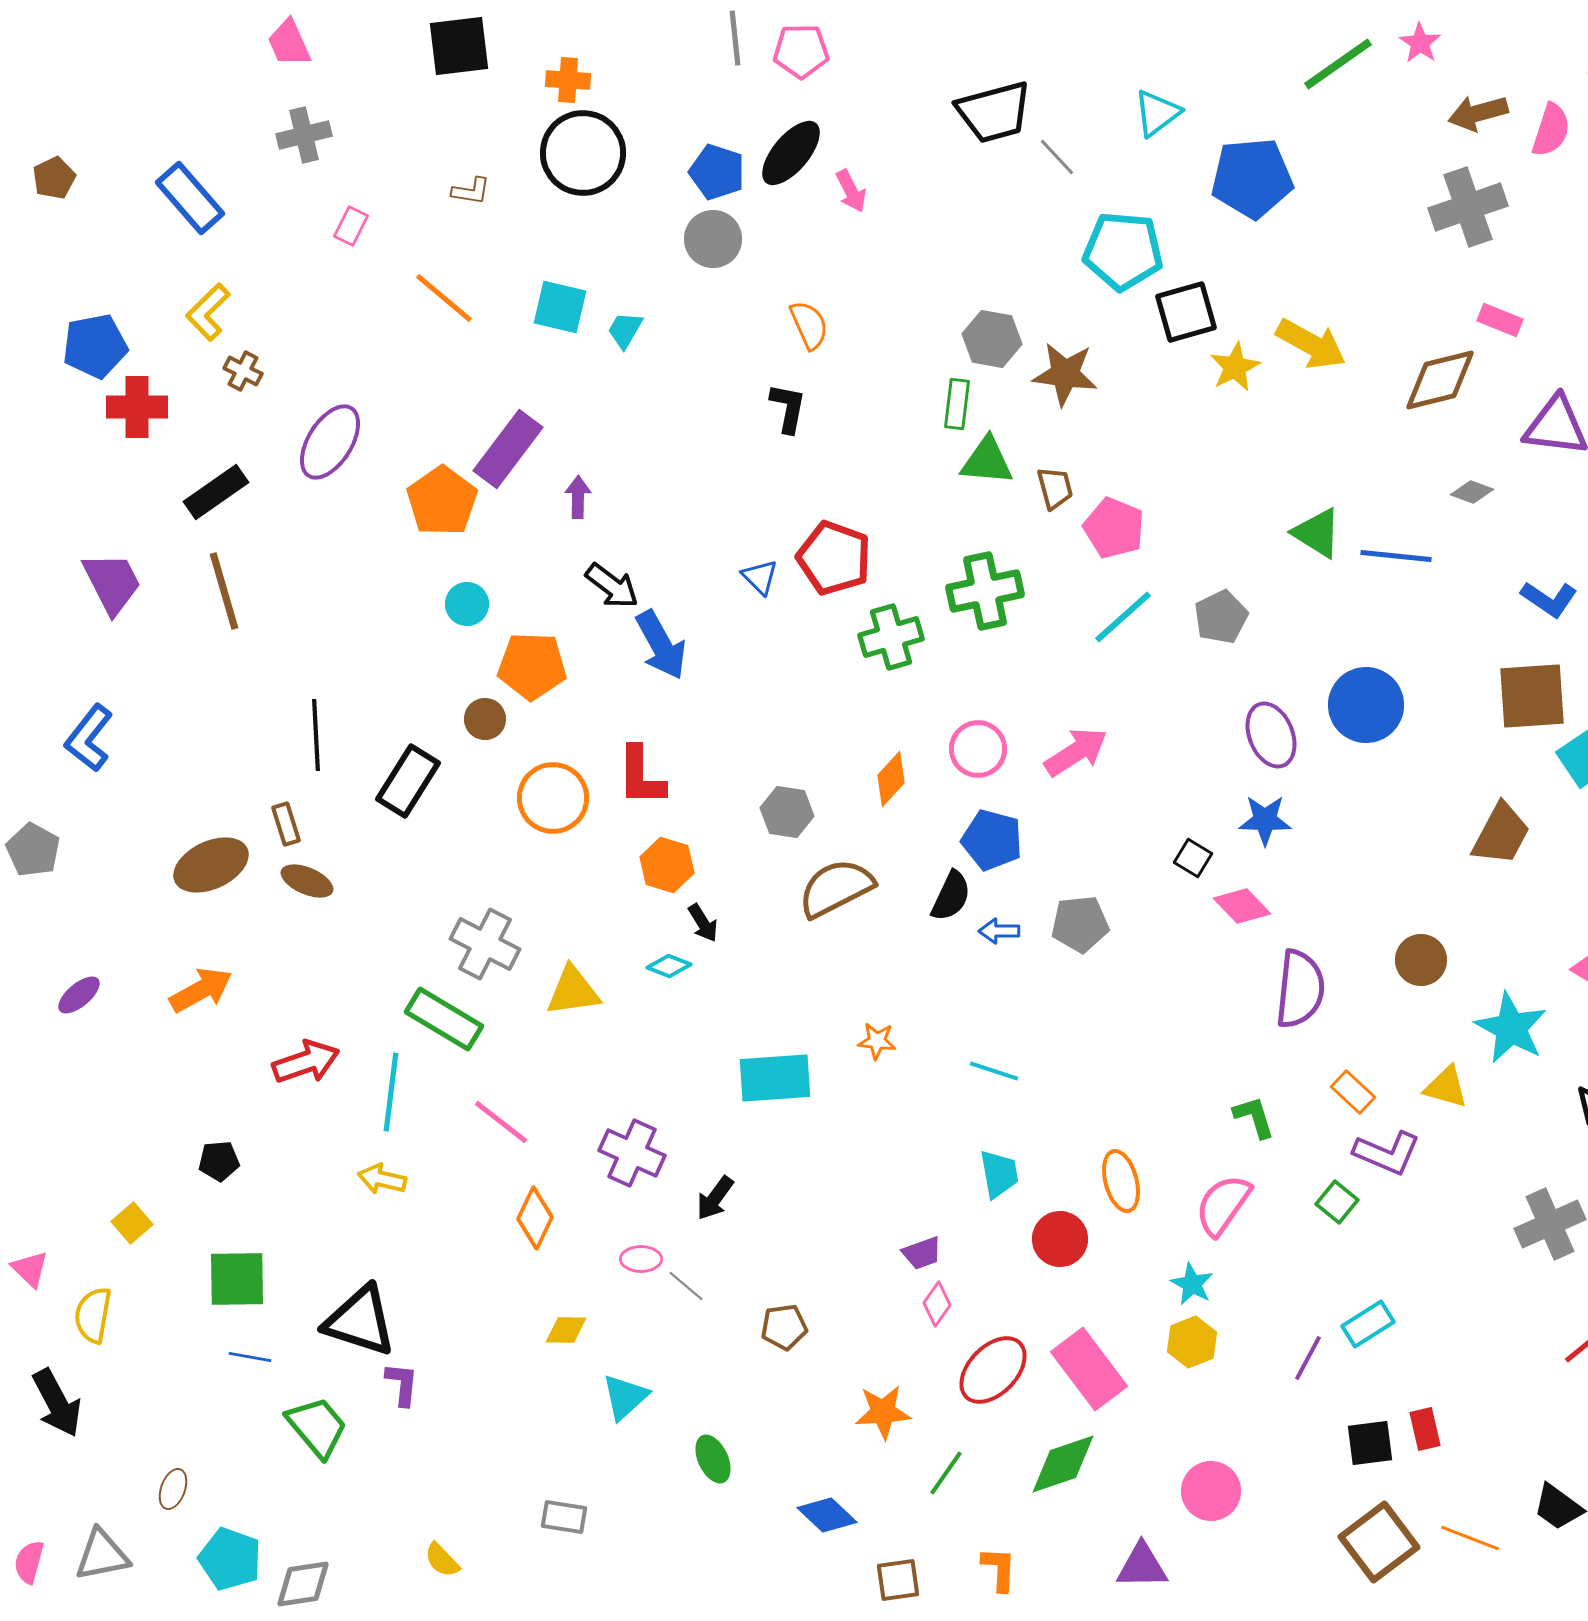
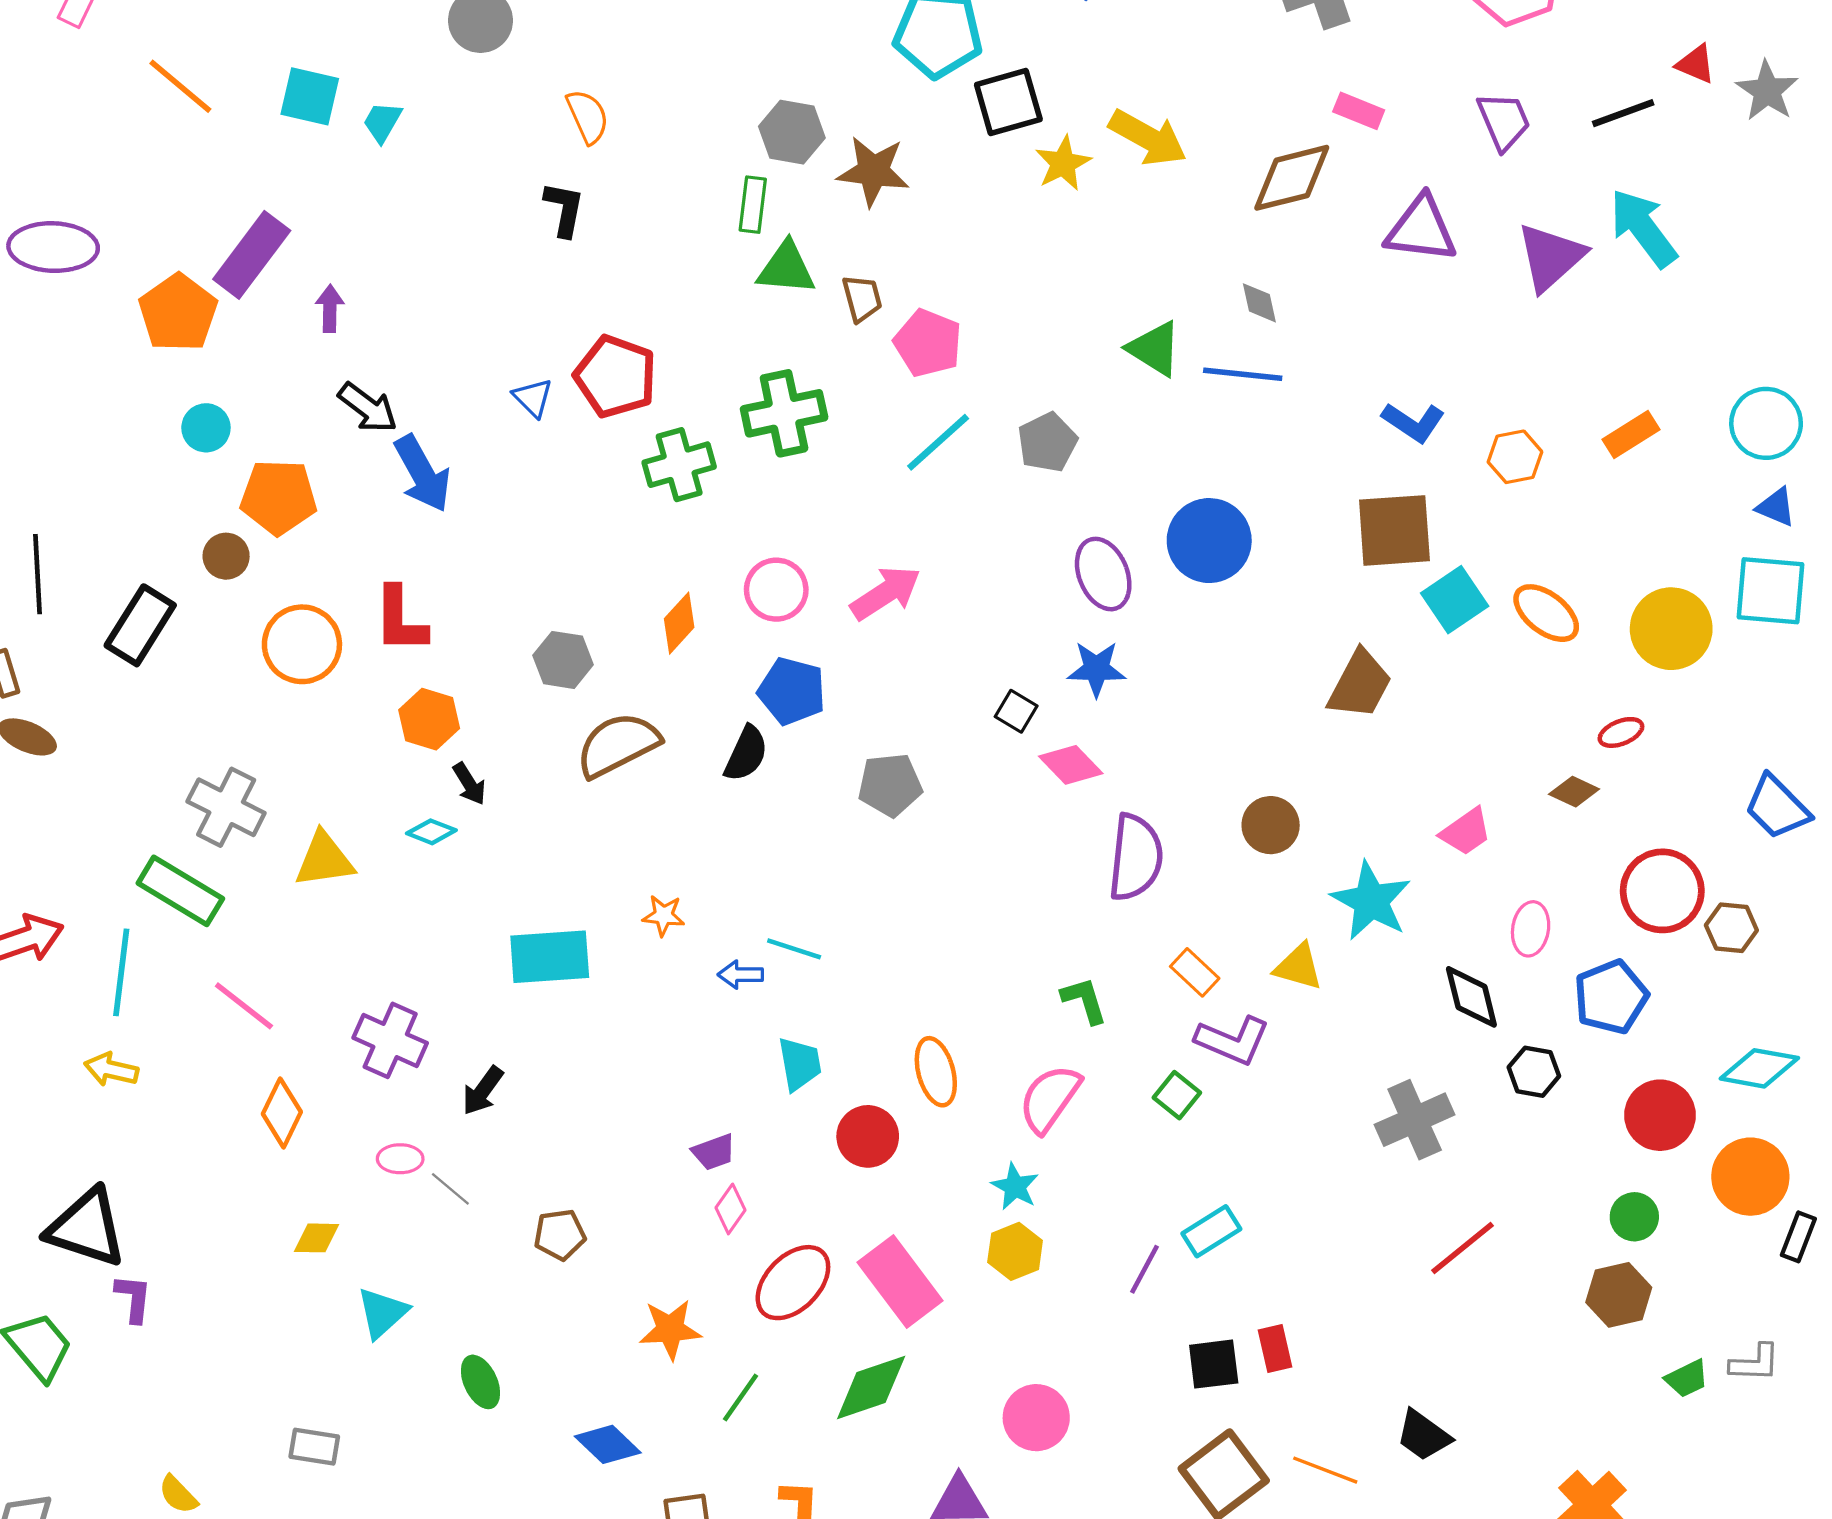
purple ellipse: (330, 442) -> (53, 247), turned 60
gray diamond: (1472, 492) -> (1259, 303), moved, turned 57
blue arrow: (999, 931) -> (741, 975), moved

